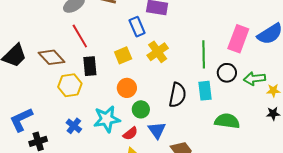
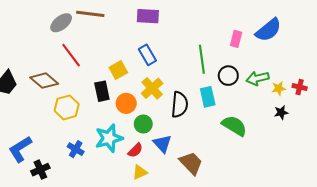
blue rectangle: (137, 27) -> (147, 55), moved
pink rectangle: (238, 39) -> (236, 39), size x0.6
yellow cross: (158, 52) -> (152, 88), moved
black rectangle: (90, 66) -> (102, 91), moved
green semicircle: (227, 121) -> (234, 126), turned 30

